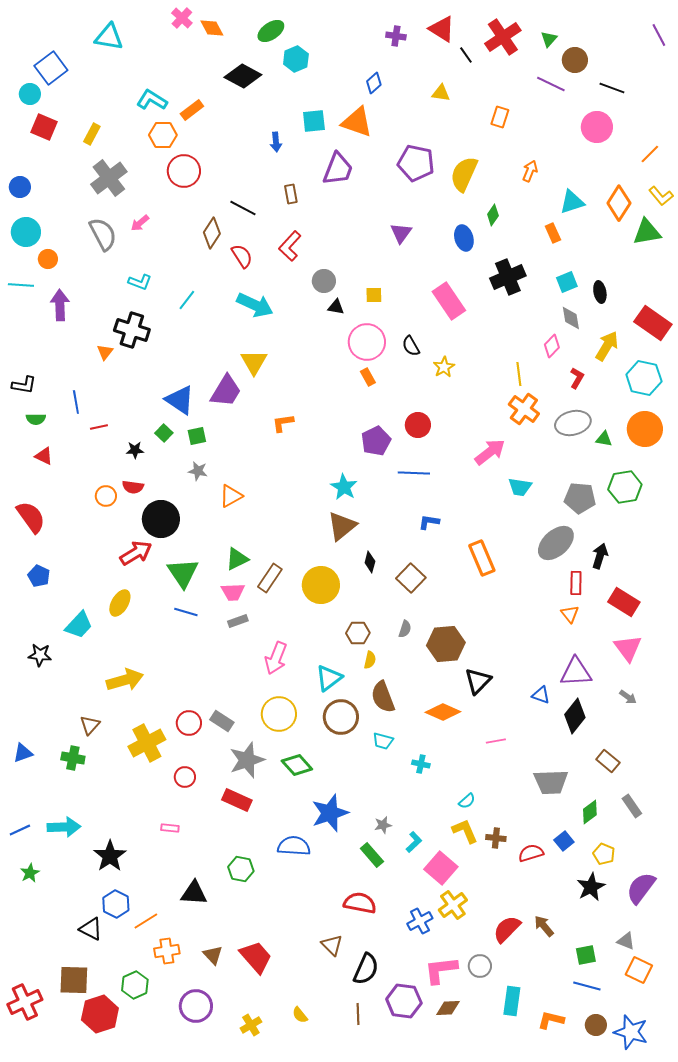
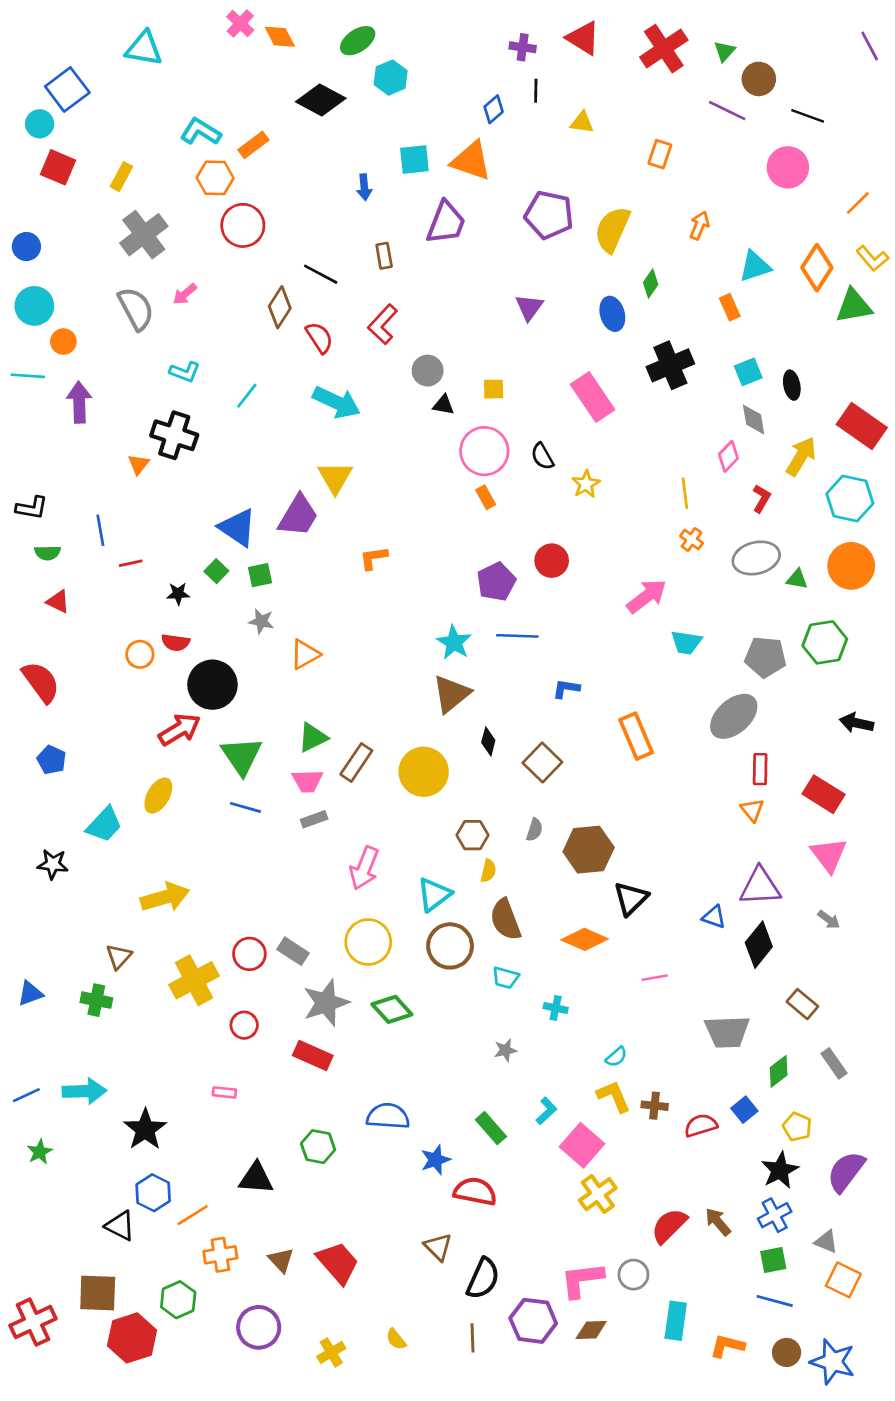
black line: (466, 55) -> (536, 91), moved, turned 36
orange cross: (524, 409) -> (692, 539), size x0.6
blue line: (414, 473) -> (517, 636), moved
black arrow: (600, 556) -> (856, 723), moved, turned -95
blue star: (330, 813) -> (436, 1160), moved, size x0.6
gray star: (383, 825) -> (505, 1050), moved
blue cross: (420, 921) -> (775, 1215), moved

